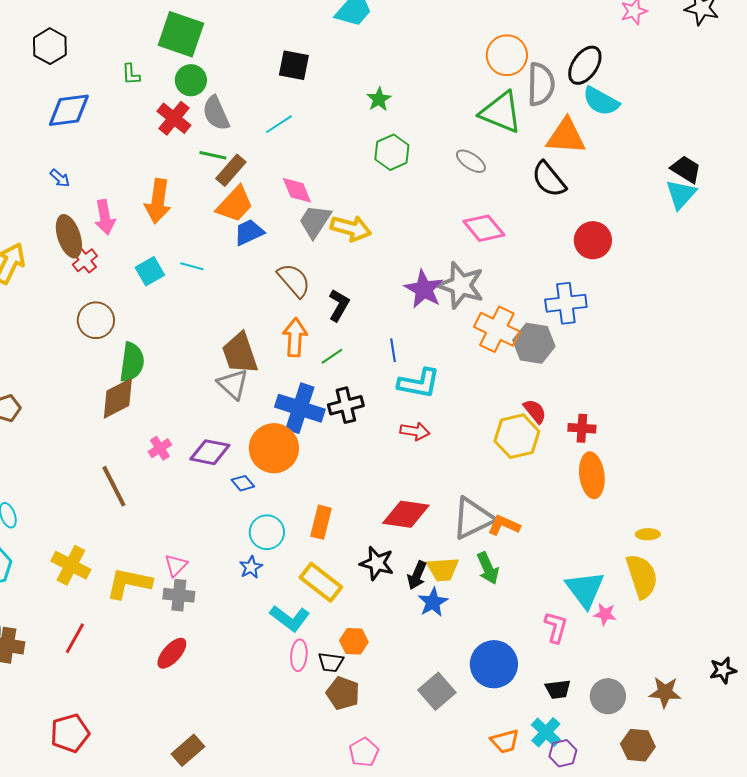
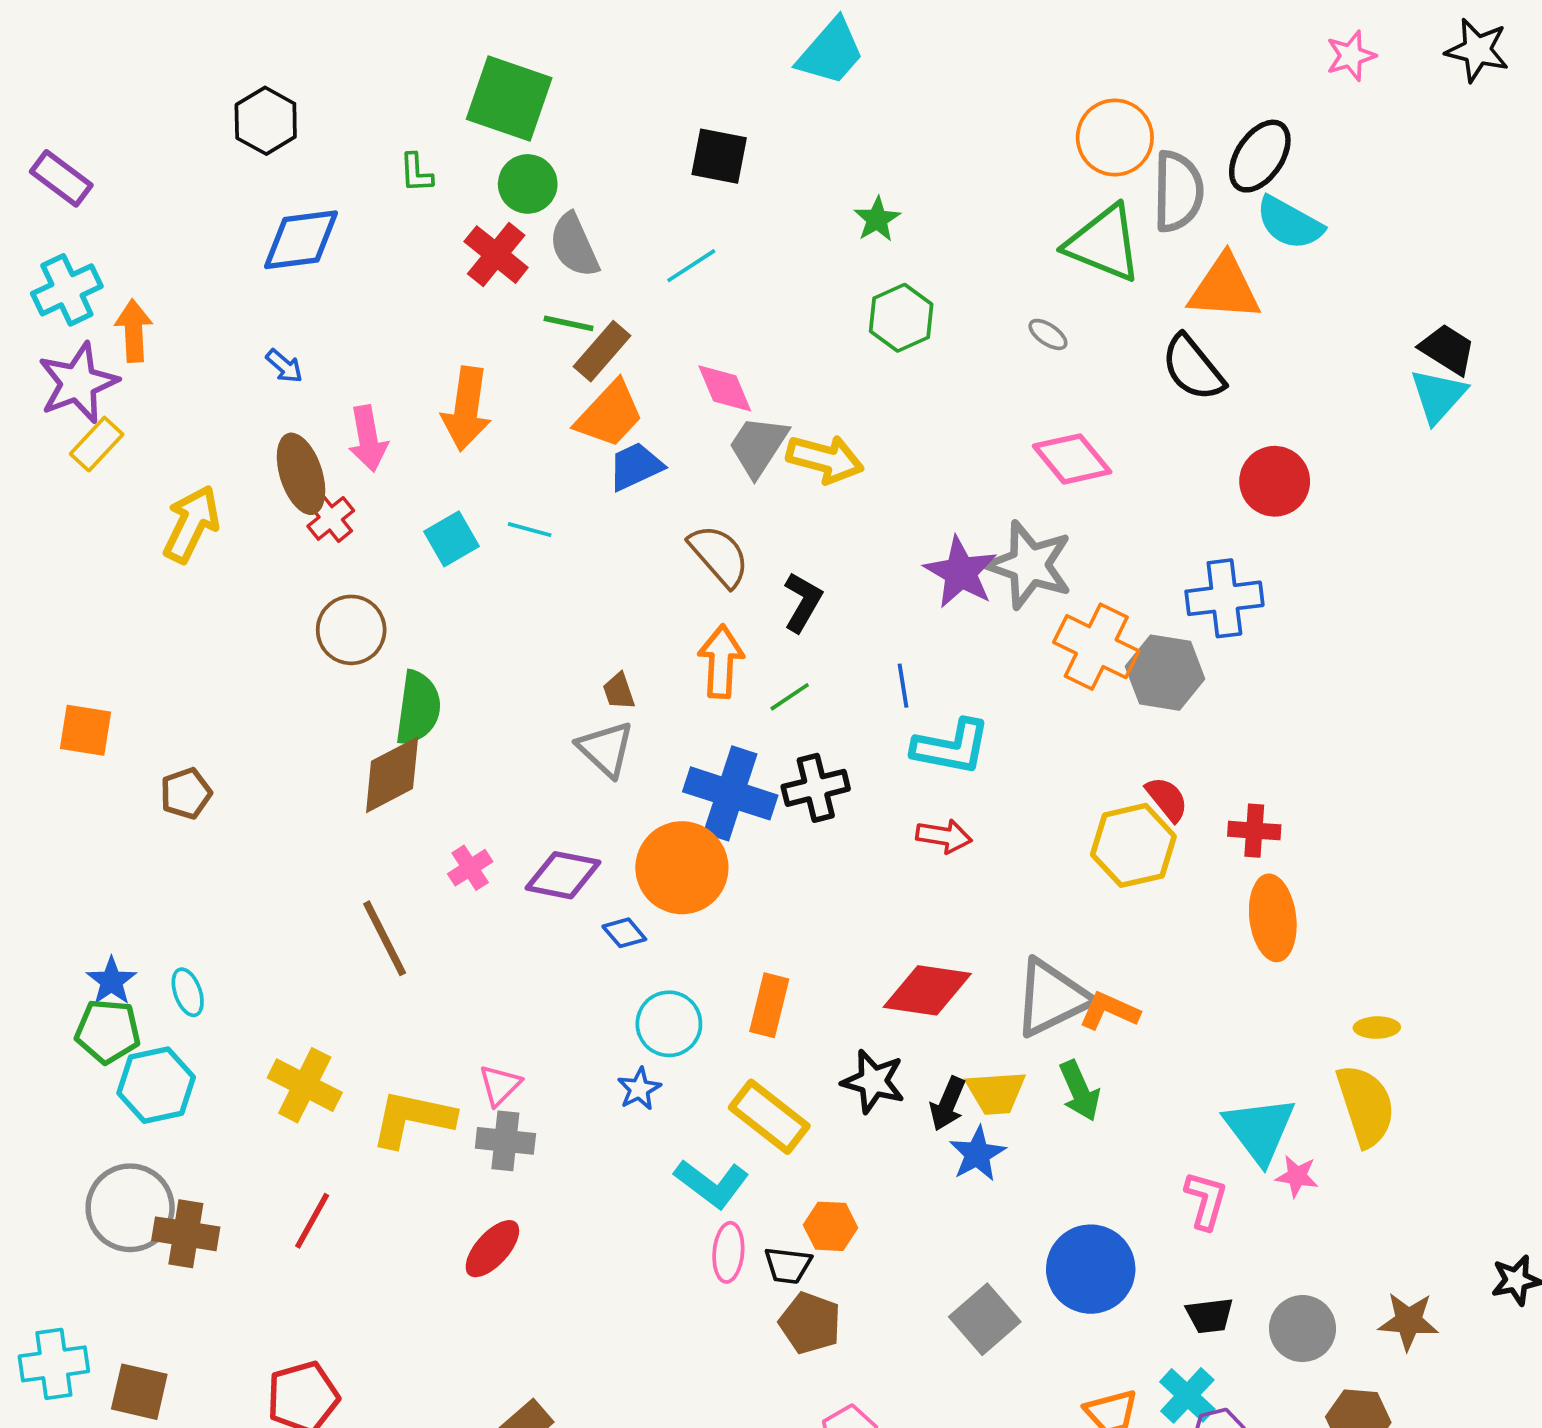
gray ellipse: (471, 161) -> (1048, 334), size x0.7
brown trapezoid: (240, 353) -> (619, 691), size x0.5

